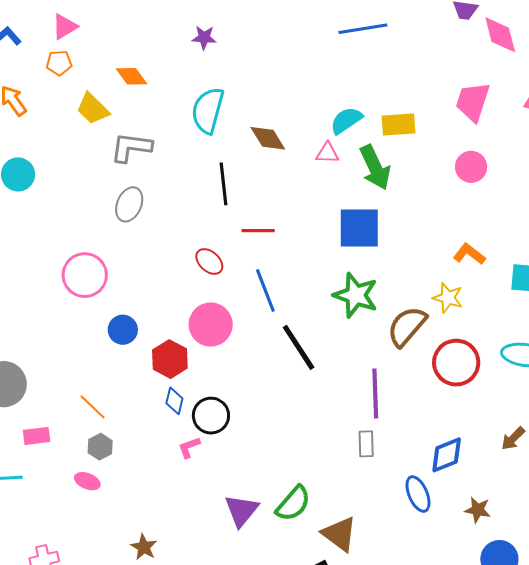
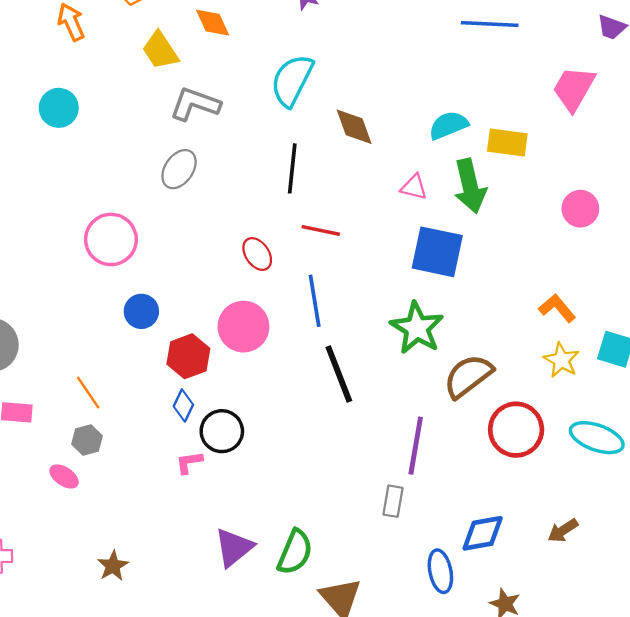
pink trapezoid: (473, 102) -> (574, 89), moved
pink triangle: (327, 153) -> (414, 187), moved
yellow star: (448, 298) -> (561, 360), moved
green semicircle: (293, 504) -> (295, 552), turned -30

